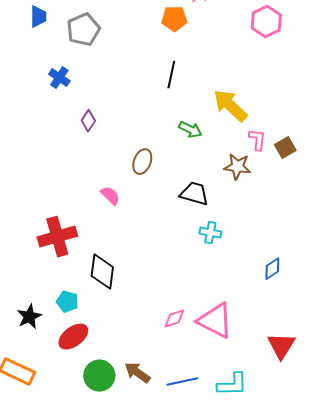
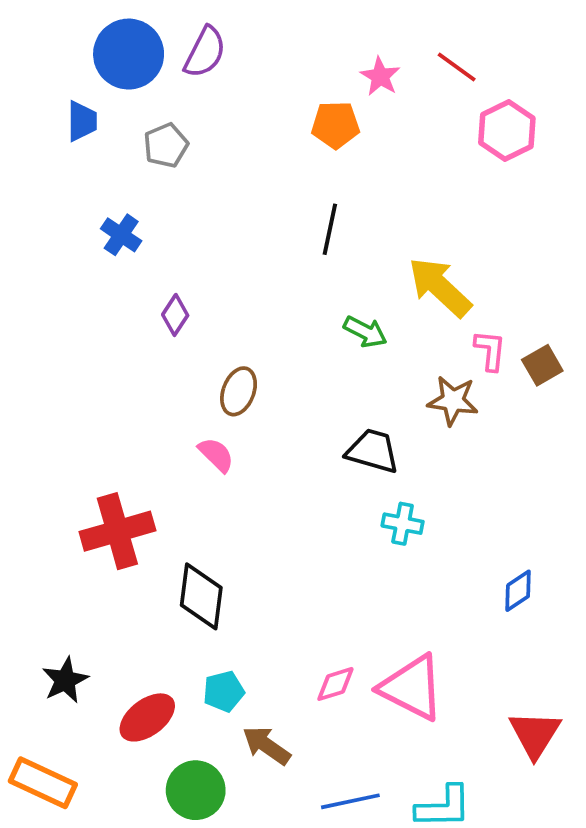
gray pentagon: (83, 30) -> (166, 145), size x0.7
brown ellipse: (142, 162) -> (239, 391), moved
cyan pentagon: (67, 302) -> (224, 691), moved, turned -30
brown arrow: (137, 373) -> (266, 745), moved

